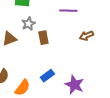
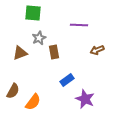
blue rectangle: (47, 76) -> (67, 80), moved

